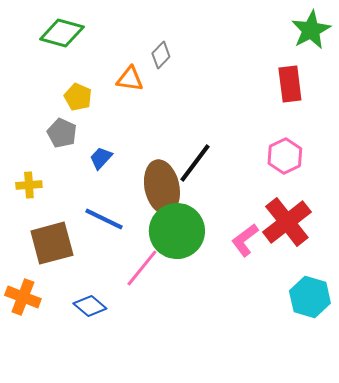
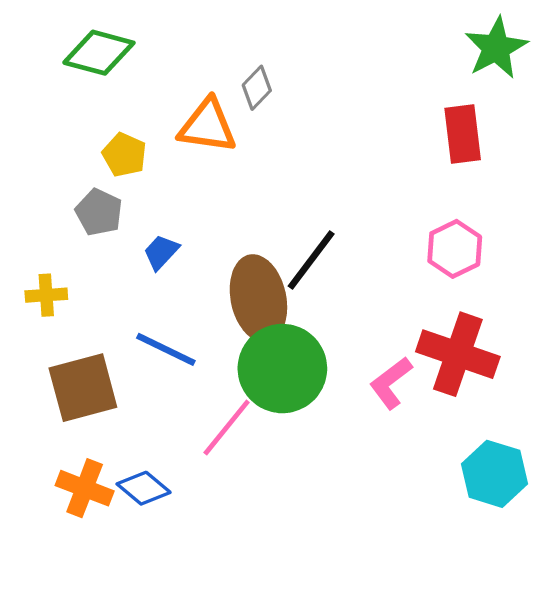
orange triangle: (130, 79) -> (207, 126), size x1.4
red cross: (287, 222) -> (458, 354), turned -33
orange cross: (23, 297) -> (85, 488), moved

